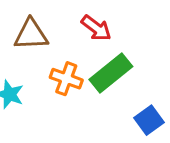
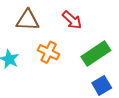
green rectangle: (111, 73) -> (96, 53), moved

